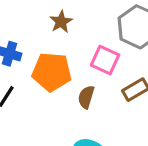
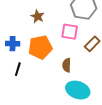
brown semicircle: (86, 97) -> (67, 65), moved

